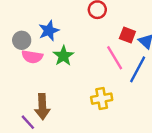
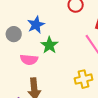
pink semicircle: (32, 57) -> (29, 60), moved

